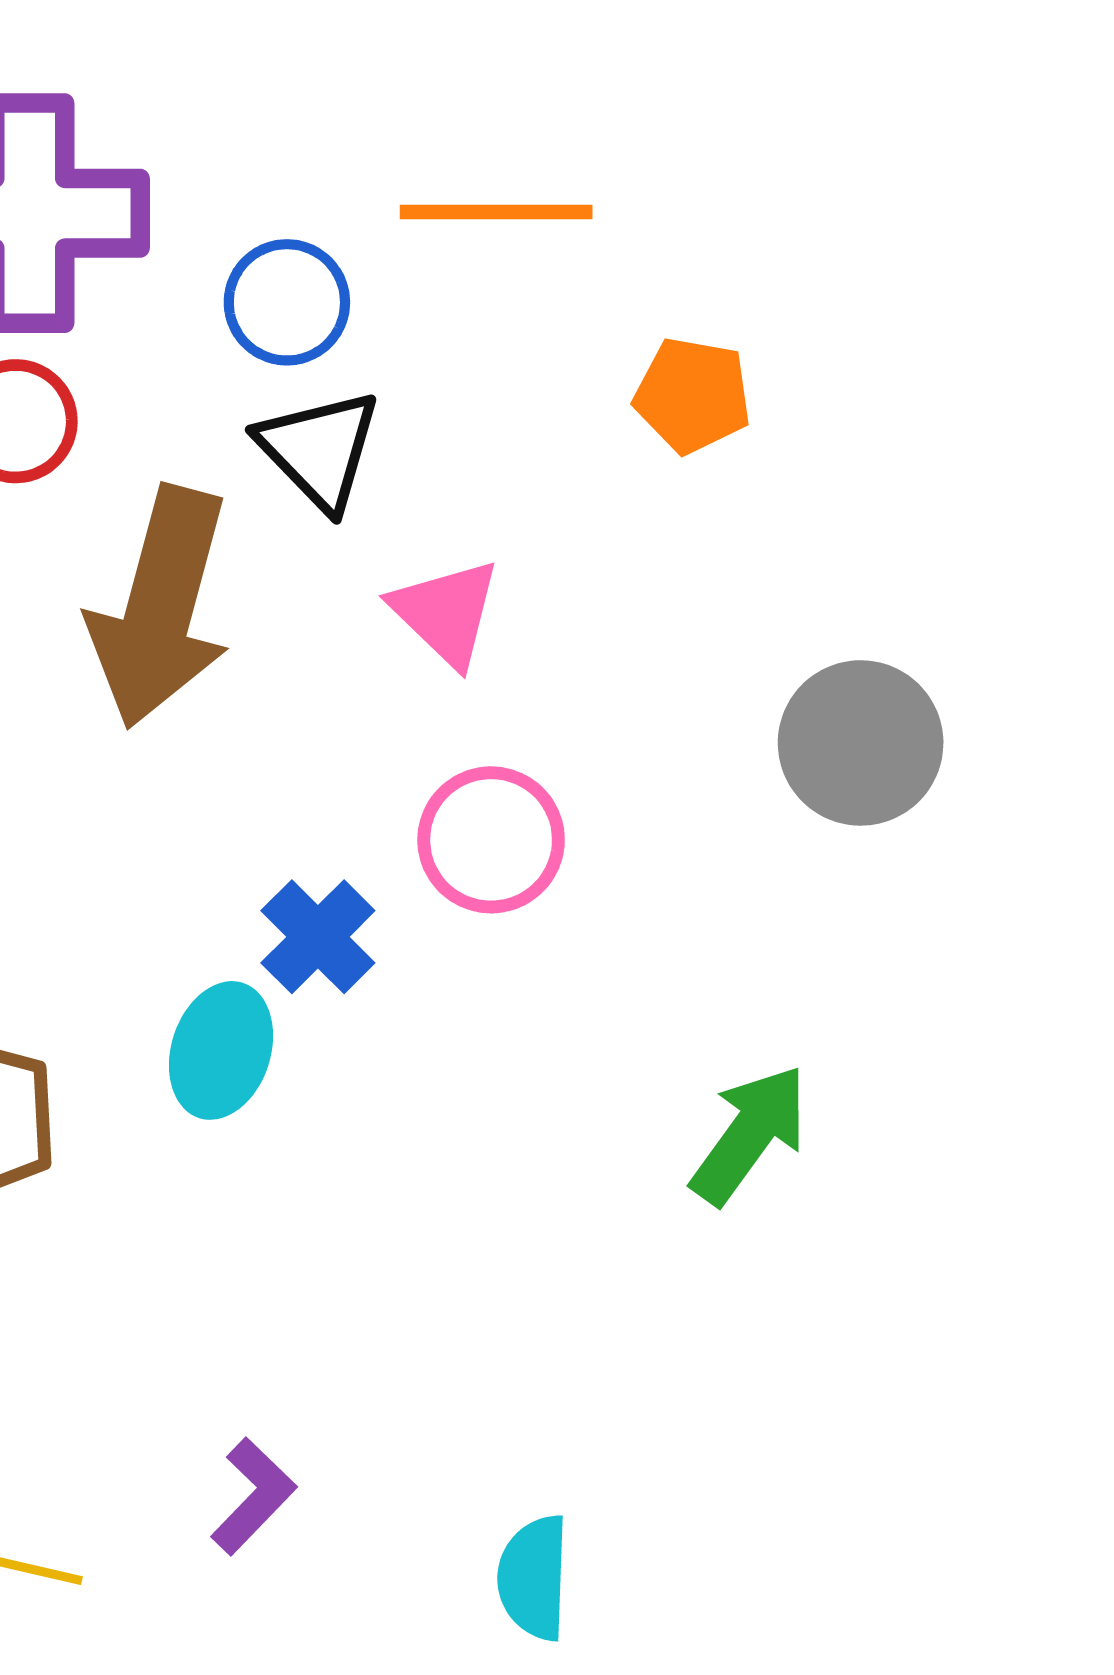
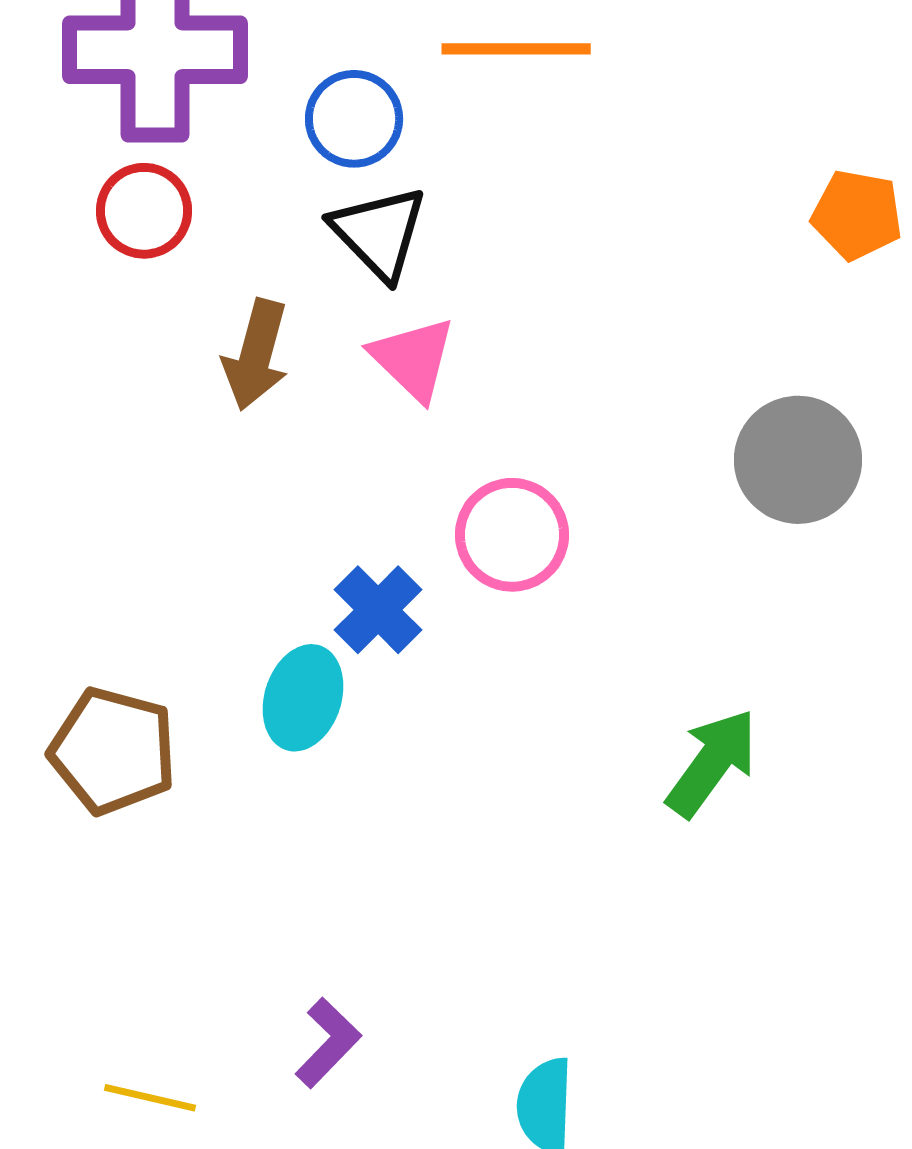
orange pentagon: (693, 395) -> (857, 215), moved
brown arrow: (160, 607) -> (256, 355), size x0.6
pink triangle: (446, 612) -> (413, 359), moved

